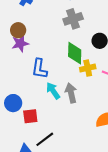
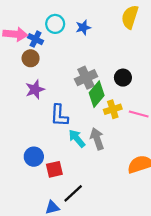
gray cross: (73, 19) -> (86, 78), moved
brown circle: (18, 30) -> (31, 58), moved
green diamond: (75, 53) -> (97, 94), turned 45

